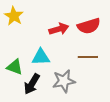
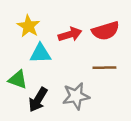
yellow star: (14, 16) -> (28, 26), moved
cyan triangle: (41, 57) -> (40, 53), moved

